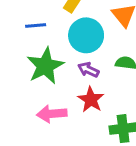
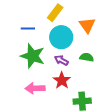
green star: (45, 66) -> (33, 56), turned -30

